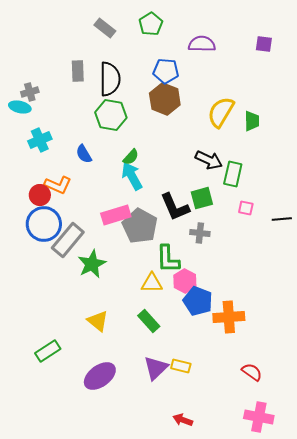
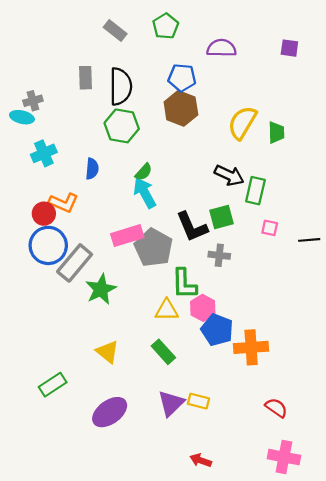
blue semicircle: (84, 154) -> (92, 169), turned -144

